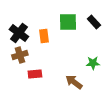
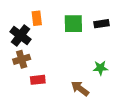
black rectangle: (94, 22) -> (101, 24), turned -56
orange rectangle: (44, 36) -> (37, 18), moved

